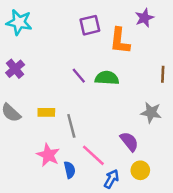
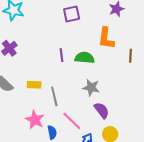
orange L-shape: (120, 41) -> (106, 38), moved
purple line: (79, 76) -> (61, 55), turned 32
gray star: (151, 113) -> (91, 88), moved

